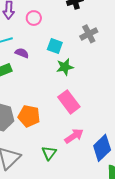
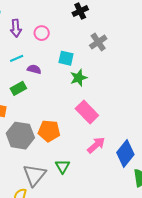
green triangle: (49, 153) -> (63, 166), moved

